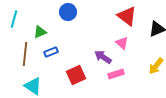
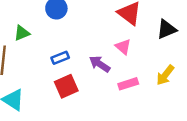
blue rectangle: (51, 52) -> (60, 58), moved
pink rectangle: (116, 74) -> (128, 84), moved

